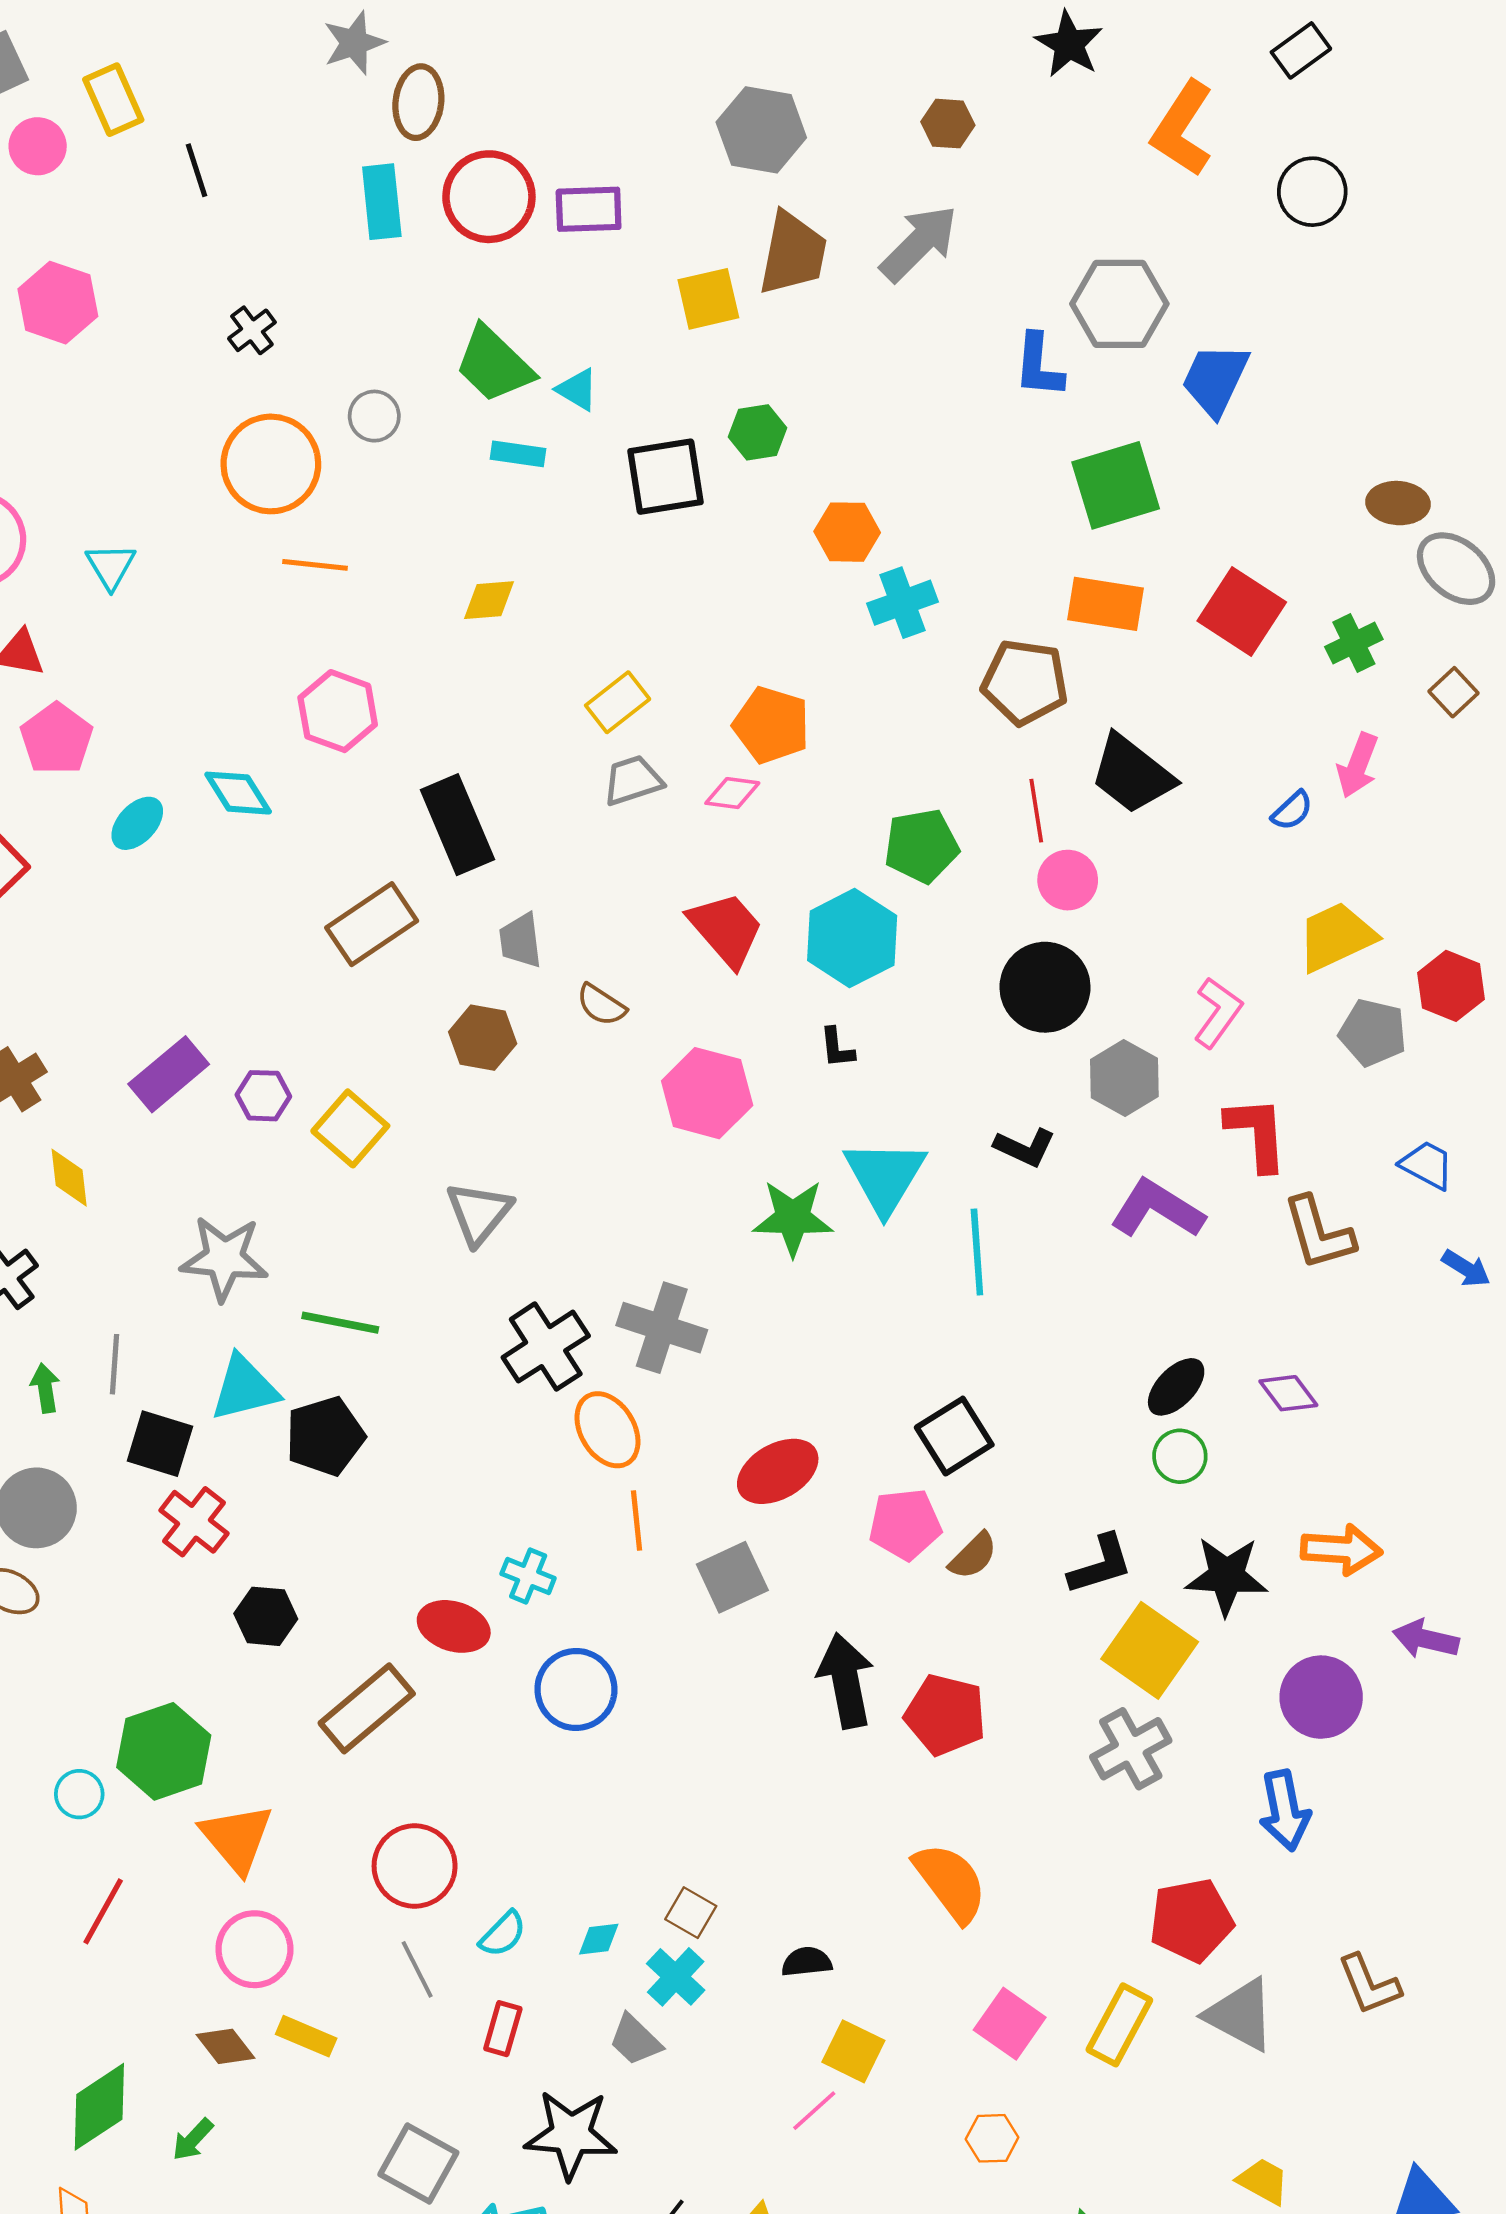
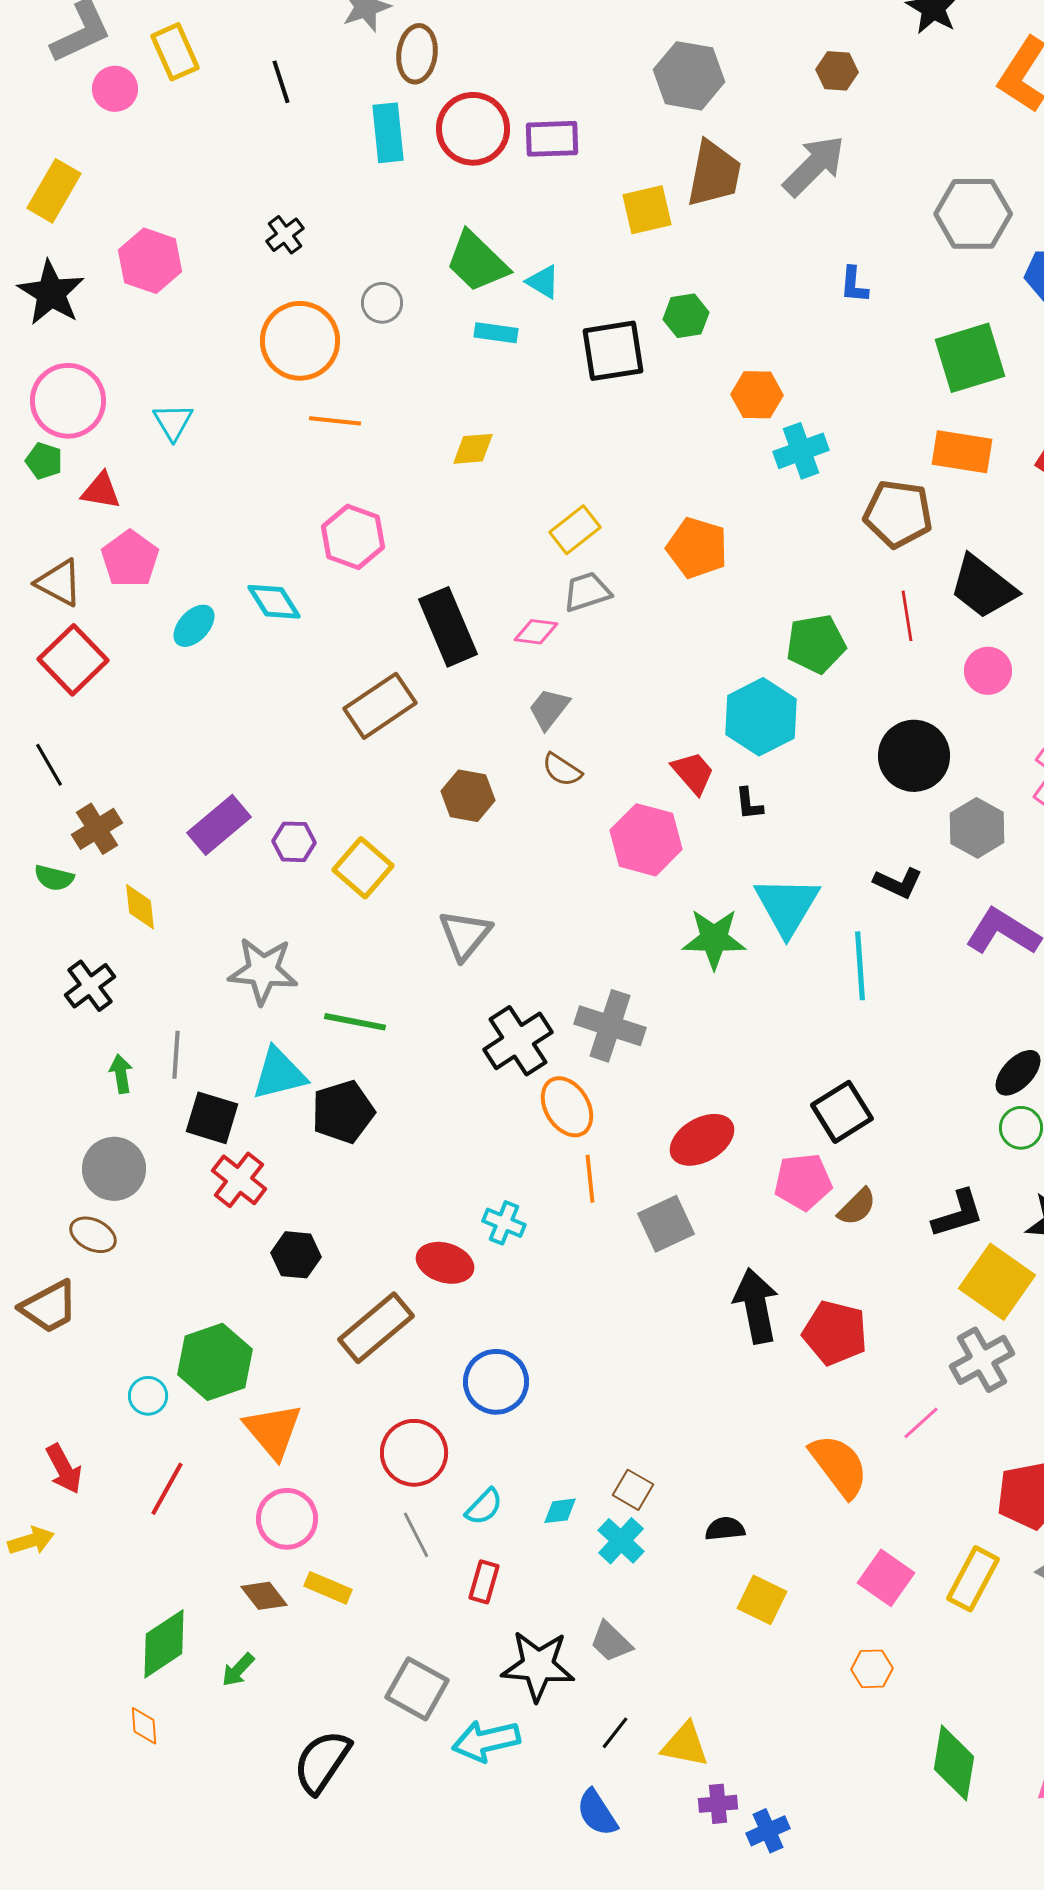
black line: (196, 170) -> (281, 82), moved
pink hexagon: (58, 303) -> (150, 261), moved
blue L-shape: (1039, 366) -> (854, 285), moved, size x0.7
pink diamond: (732, 793) -> (536, 632), moved
pink circle: (1068, 880) -> (988, 671), moved
red trapezoid: (726, 929) -> (693, 773), moved, size x0.7
gray trapezoid: (520, 941) -> (549, 709), moved, turned 45
blue circle: (576, 1689) -> (496, 1382), moved
gray trapezoid: (635, 2040) -> (611, 1642), moved
pink line: (814, 2111) -> (921, 1423), moved

